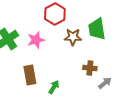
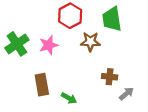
green trapezoid: (97, 29) -> (112, 19), moved
green arrow: (54, 87) -> (69, 98), turned 88

